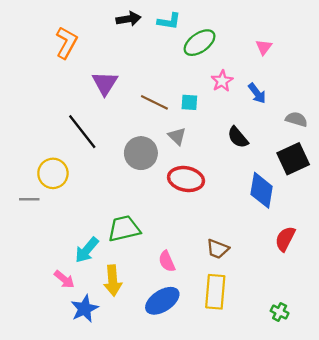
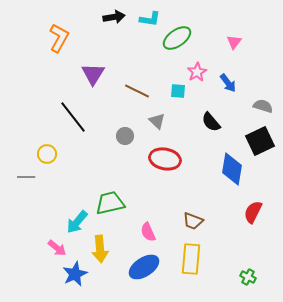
cyan square: (189, 102) -> (178, 91), moved
gray circle: (141, 153) -> (125, 136), size x0.6
yellow circle: (53, 173) -> (47, 154), size x0.7

